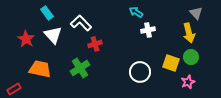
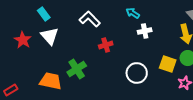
white L-shape: (81, 23) -> (90, 19), moved
red cross: (95, 44) -> (106, 45), moved
orange trapezoid: (40, 69) -> (51, 81), moved

